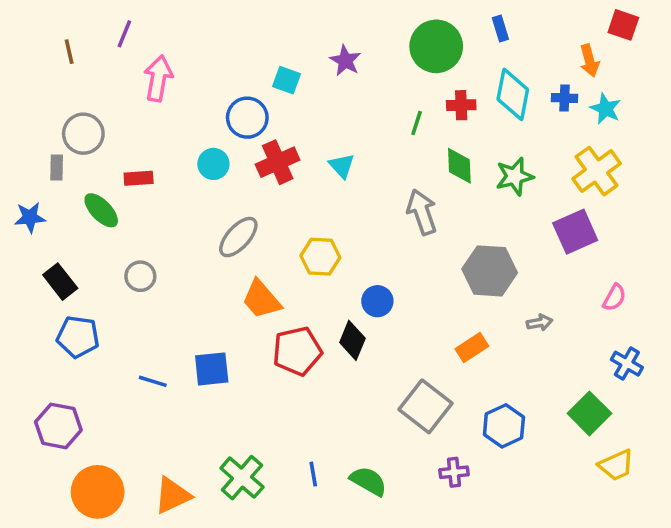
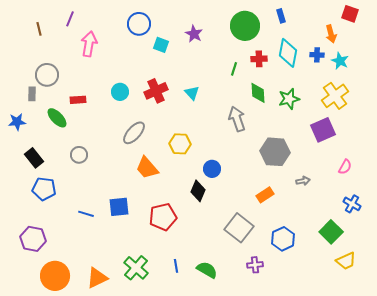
blue circle: (247, 118) -> (139, 24), moved
red pentagon: (297, 351) -> (163, 217), moved

